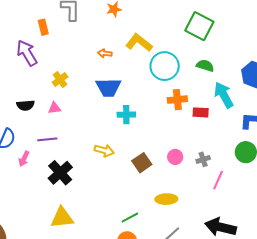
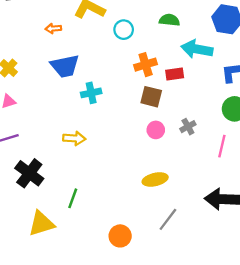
cyan circle: (165, 66) -> (124, 30), size x0.6
cyan arrow: (224, 95) -> (197, 49), turned -40
brown square: (142, 163) -> (151, 97), moved, turned -30
pink line: (218, 180) -> (222, 146), moved
green line: (130, 217) -> (73, 198), moved, turned -30

